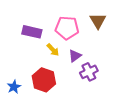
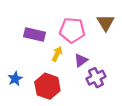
yellow arrow: (53, 50) -> (57, 54), turned -112
blue star: (14, 87) -> (15, 79), moved

